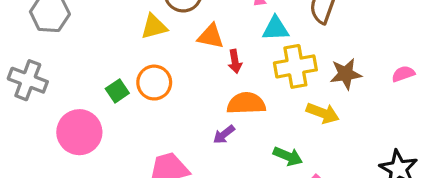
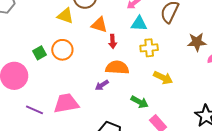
yellow triangle: (154, 27) -> (65, 16), turned 30
yellow cross: (295, 66) -> (149, 48), size x0.7
brown star: (346, 74) -> (197, 42), moved

